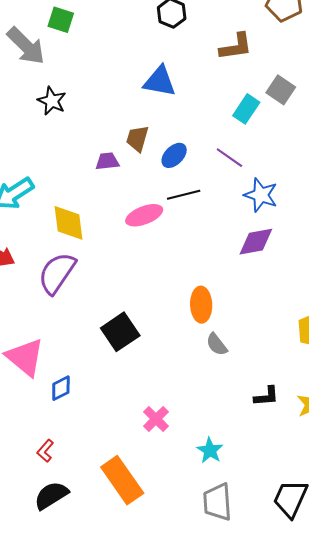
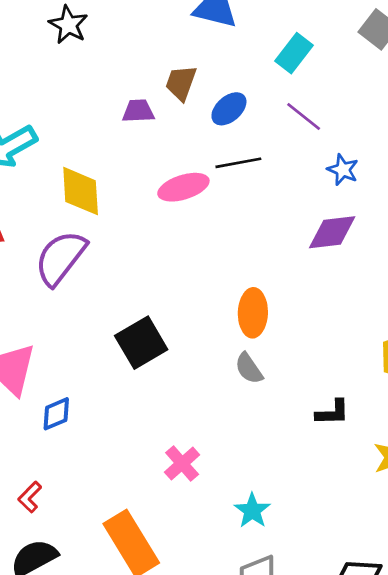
cyan rectangle: (246, 109) -> (294, 53), moved
blue star: (261, 195) -> (343, 170), size x0.7
gray semicircle: (217, 344) -> (249, 368), moved
black L-shape: (266, 396) -> (333, 412), moved

